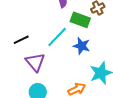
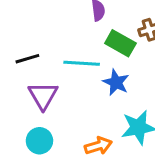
cyan line: (57, 37) -> (82, 63), turned 40

